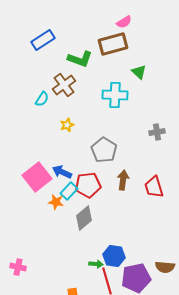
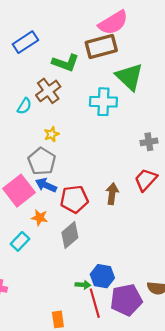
pink semicircle: (124, 22) -> (113, 23), size x1.8
green triangle: (139, 72) -> (129, 77), size x1.8
gray pentagon: (104, 150) -> (42, 161), moved
red trapezoid: (154, 187) -> (146, 180), moved, turned 60
cyan rectangle: (69, 191) -> (20, 241), moved

